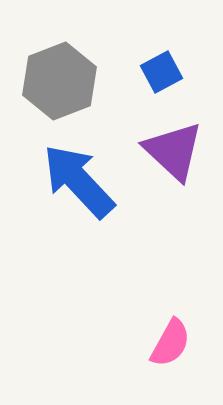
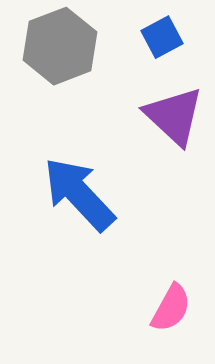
blue arrow: (78, 181) -> (79, 194), moved

